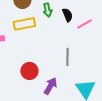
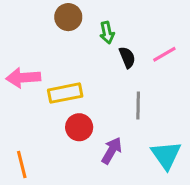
black semicircle: (67, 15) -> (127, 57), moved
yellow rectangle: (24, 24) -> (65, 93), moved

